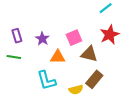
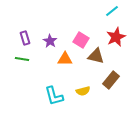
pink square: (74, 38) -> (81, 40), turned -35
brown rectangle: (94, 79) -> (111, 80), moved
cyan L-shape: (46, 80) -> (54, 96), moved

